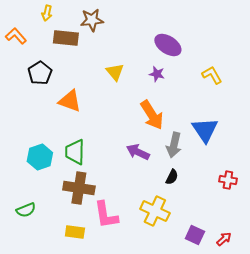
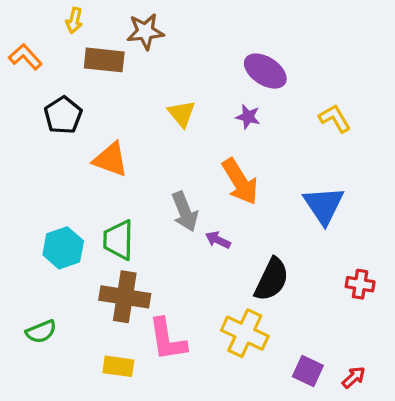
gray arrow: (174, 145) -> (185, 212), moved, turned -35
purple arrow: (138, 152) -> (218, 240), size x0.7
black semicircle: (172, 177) -> (272, 279), size x1.8

